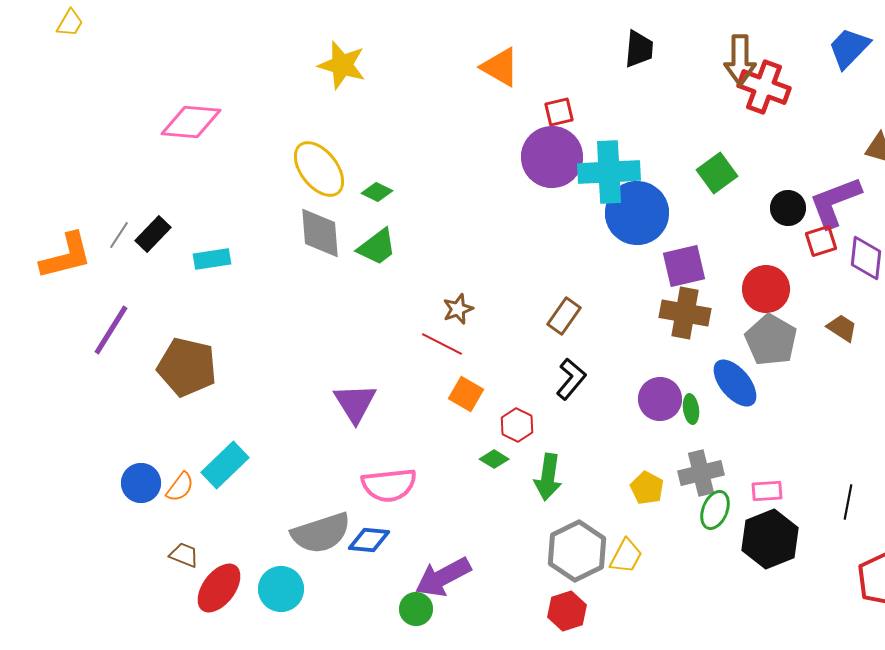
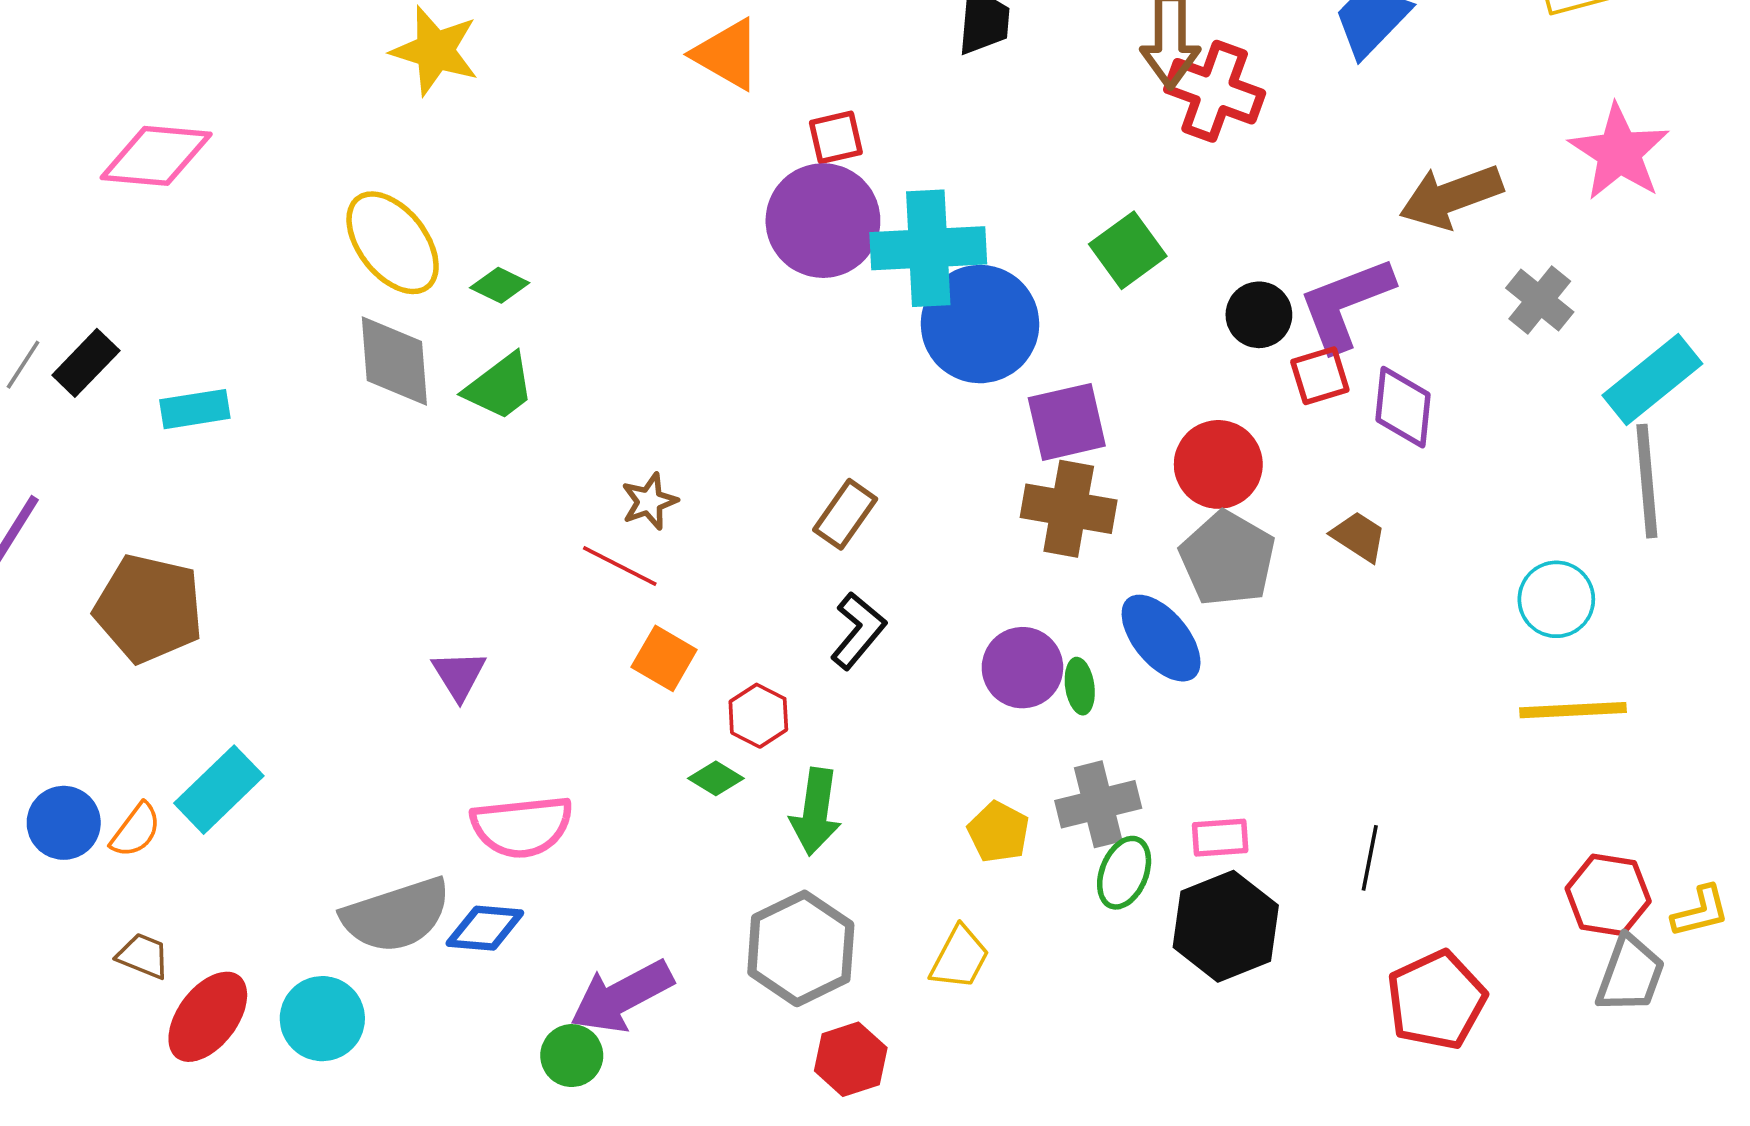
purple triangle: (355, 403) -> (459, 675), size x0.7
gray hexagon: (577, 551) -> (801, 948), moved

